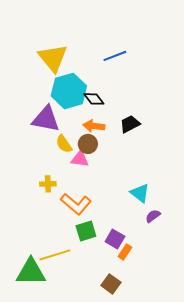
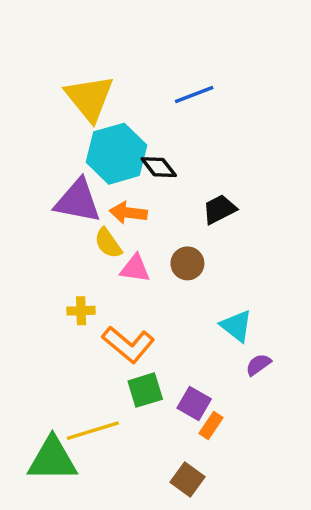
orange arrow: (94, 126) -> (128, 213), moved
brown circle: (88, 144) -> (187, 263), moved

